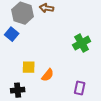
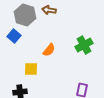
orange semicircle: (48, 75) -> (49, 50), moved

